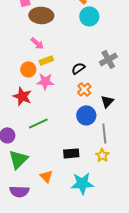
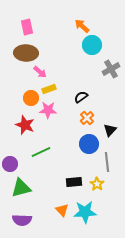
brown ellipse: (41, 15) -> (26, 53), moved
gray cross: (108, 59) -> (111, 69), moved
yellow star: (102, 155) -> (97, 184), moved
green triangle: (18, 159) -> (21, 188), turned 30
orange triangle: (46, 176) -> (62, 210), moved

